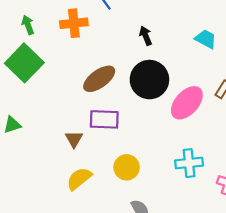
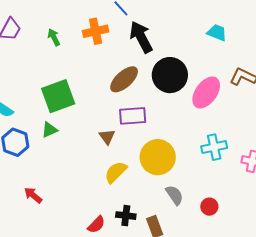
black arrow: (146, 36) -> (141, 37), moved, size x1.8
green square: (24, 63) -> (58, 96), moved, turned 32
yellow circle: (127, 167) -> (158, 157), size x1.5

